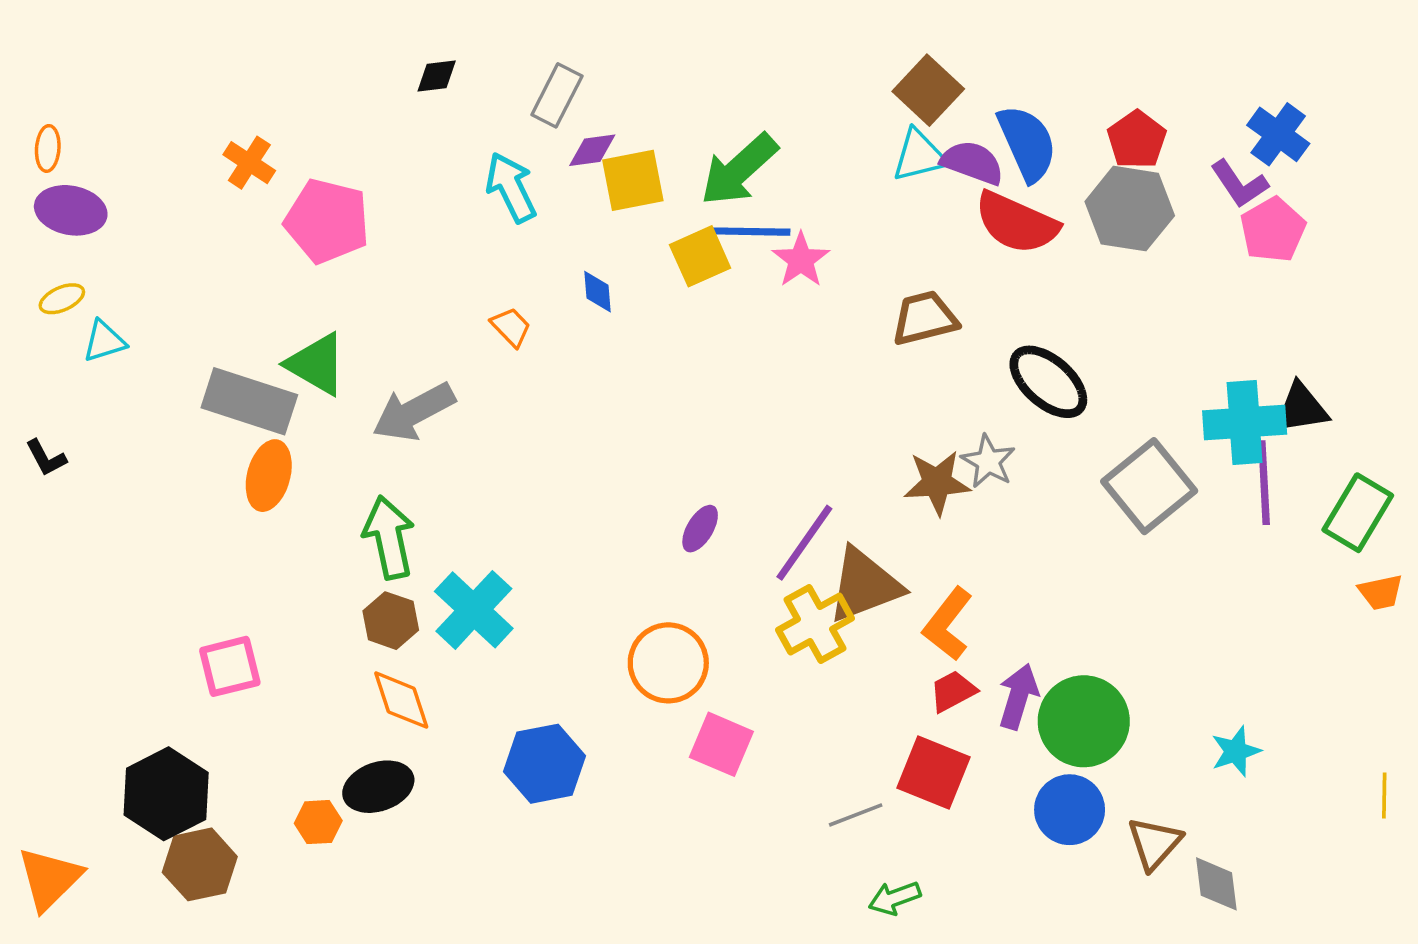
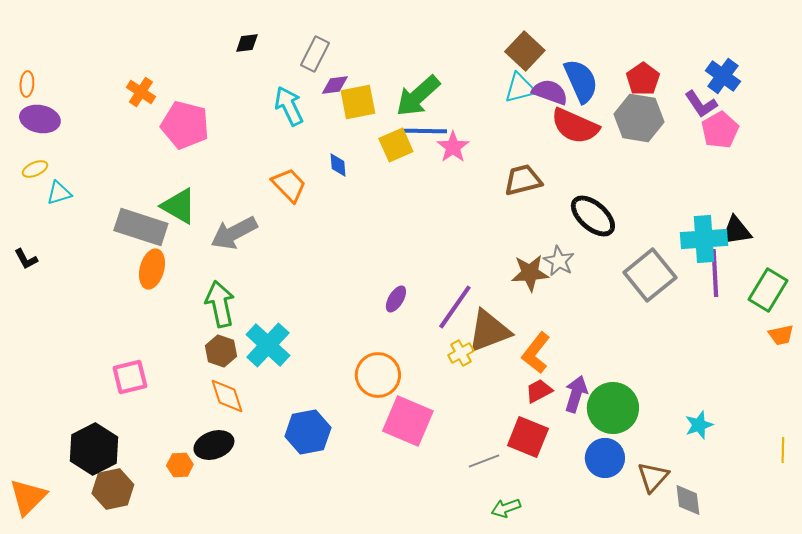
orange trapezoid: (511, 327) -> (289, 185), size x1.5
yellow cross: (815, 624) -> (461, 353), size x0.6
pink square: (721, 744) -> (408, 421), size x1.4

